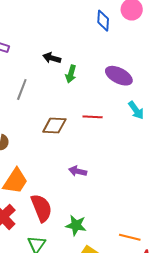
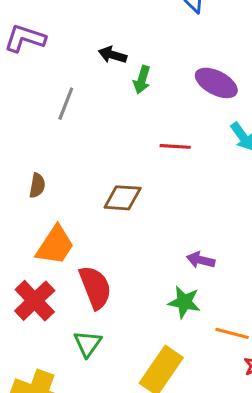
brown diamond: (54, 126) -> (123, 198), moved
purple arrow: (78, 171) -> (201, 260), moved
green star: (76, 225) -> (184, 302), moved

